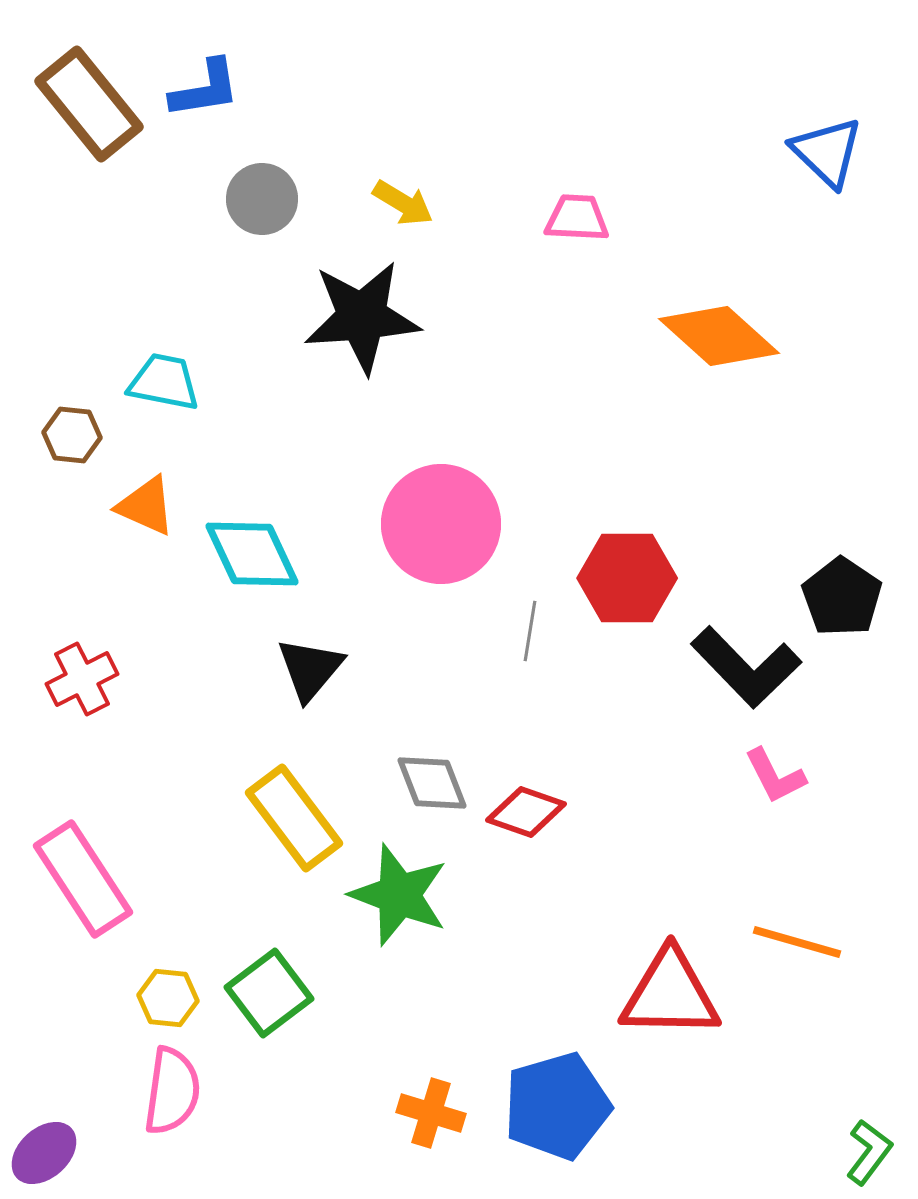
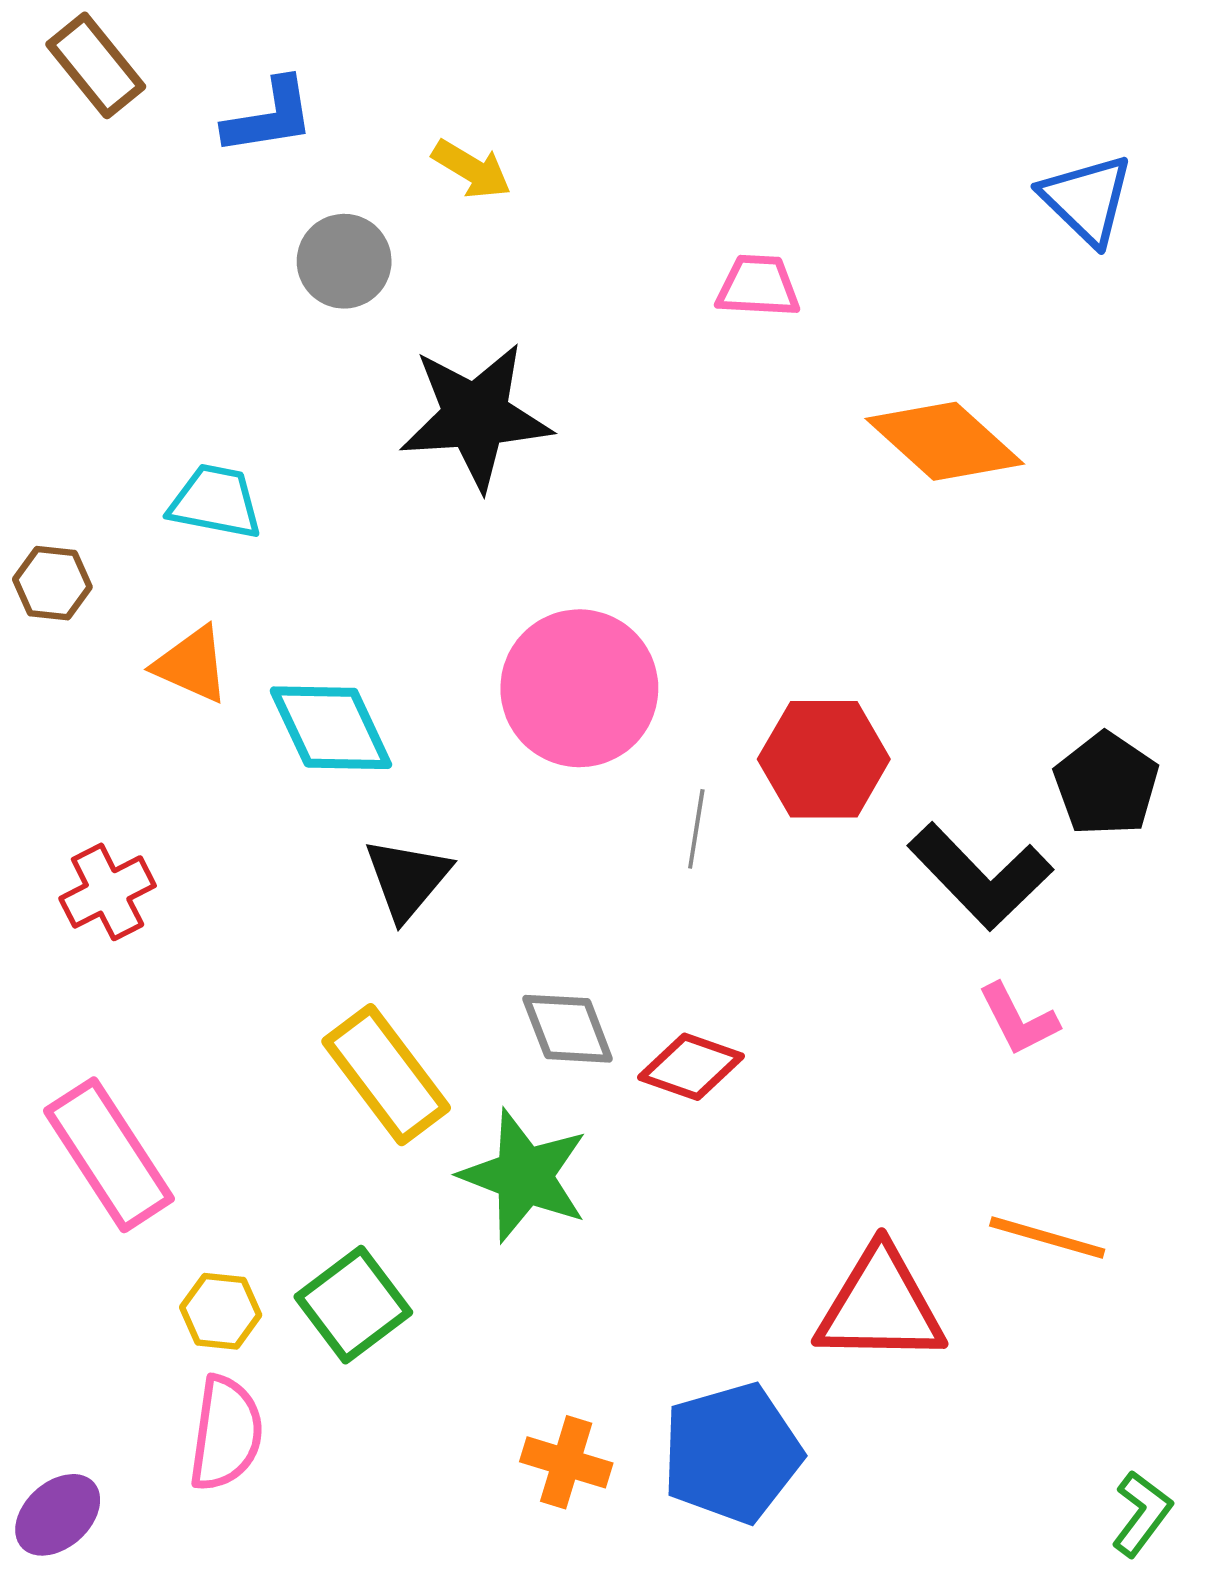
brown rectangle: (89, 104) -> (96, 65), moved, size x0.7
yellow arrow: (403, 203) -> (472, 169), moved
brown hexagon: (72, 435) -> (52, 583), moved

